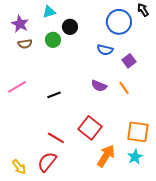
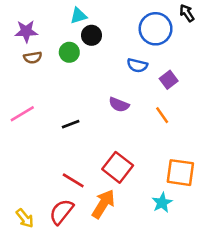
cyan triangle: (49, 12) -> (78, 16), moved
purple star: (20, 24) -> (26, 31), turned -30
purple semicircle: (99, 86) -> (119, 105), moved
orange arrow: (106, 156) -> (103, 204), moved
cyan star: (135, 157) -> (162, 203), moved

